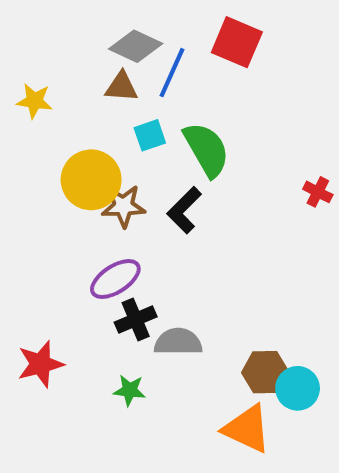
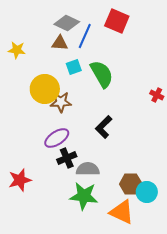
black L-shape: (184, 210) -> (104, 127), moved
green star: (130, 390) -> (84, 196), moved, size x1.8

